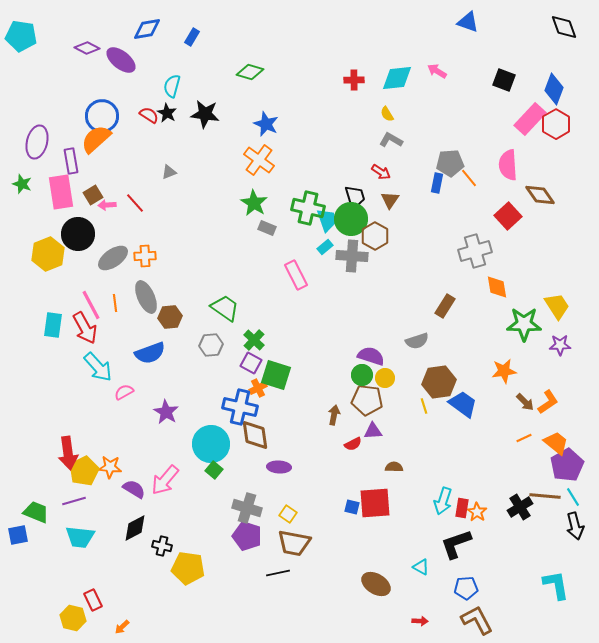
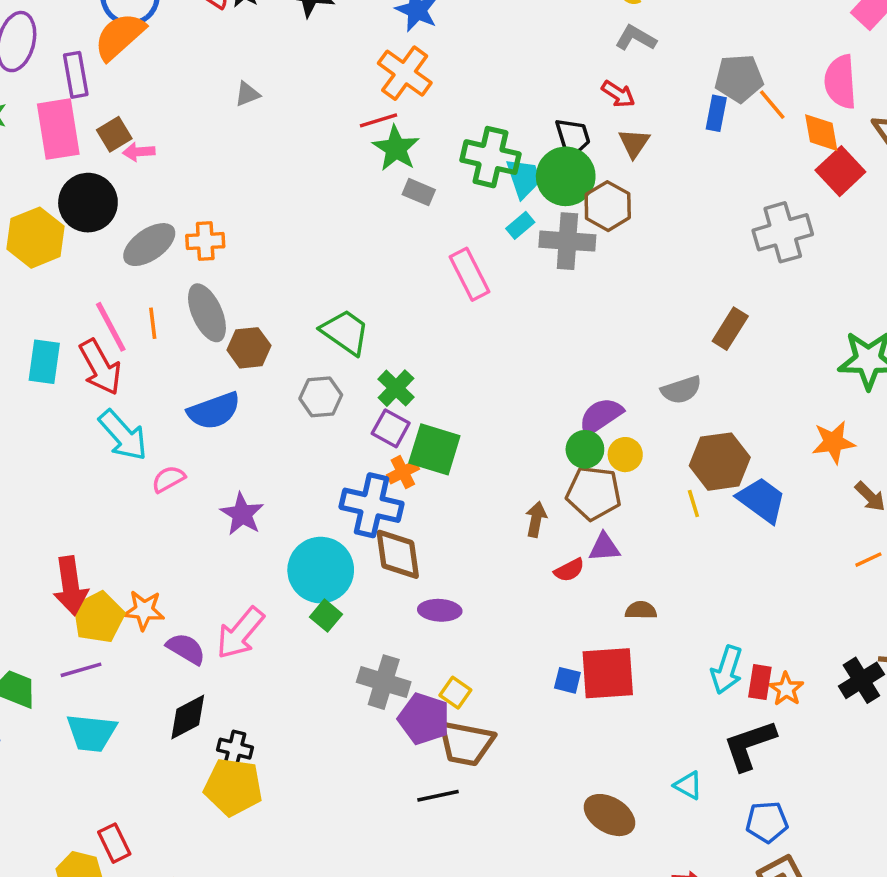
red line: (135, 203) -> (378, 120), moved, turned -65
orange diamond: (497, 287) -> (821, 133), moved
purple semicircle: (371, 356) -> (601, 416), turned -52
purple pentagon: (247, 536) -> (424, 719), moved
yellow pentagon: (188, 568) -> (233, 787), moved

